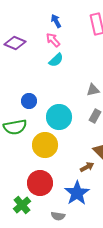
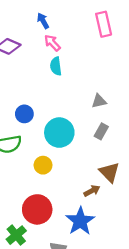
blue arrow: (56, 21) -> (43, 21), moved
cyan semicircle: (56, 60) -> (56, 66), turned 126
yellow circle: (45, 145) -> (43, 165), size x0.6

